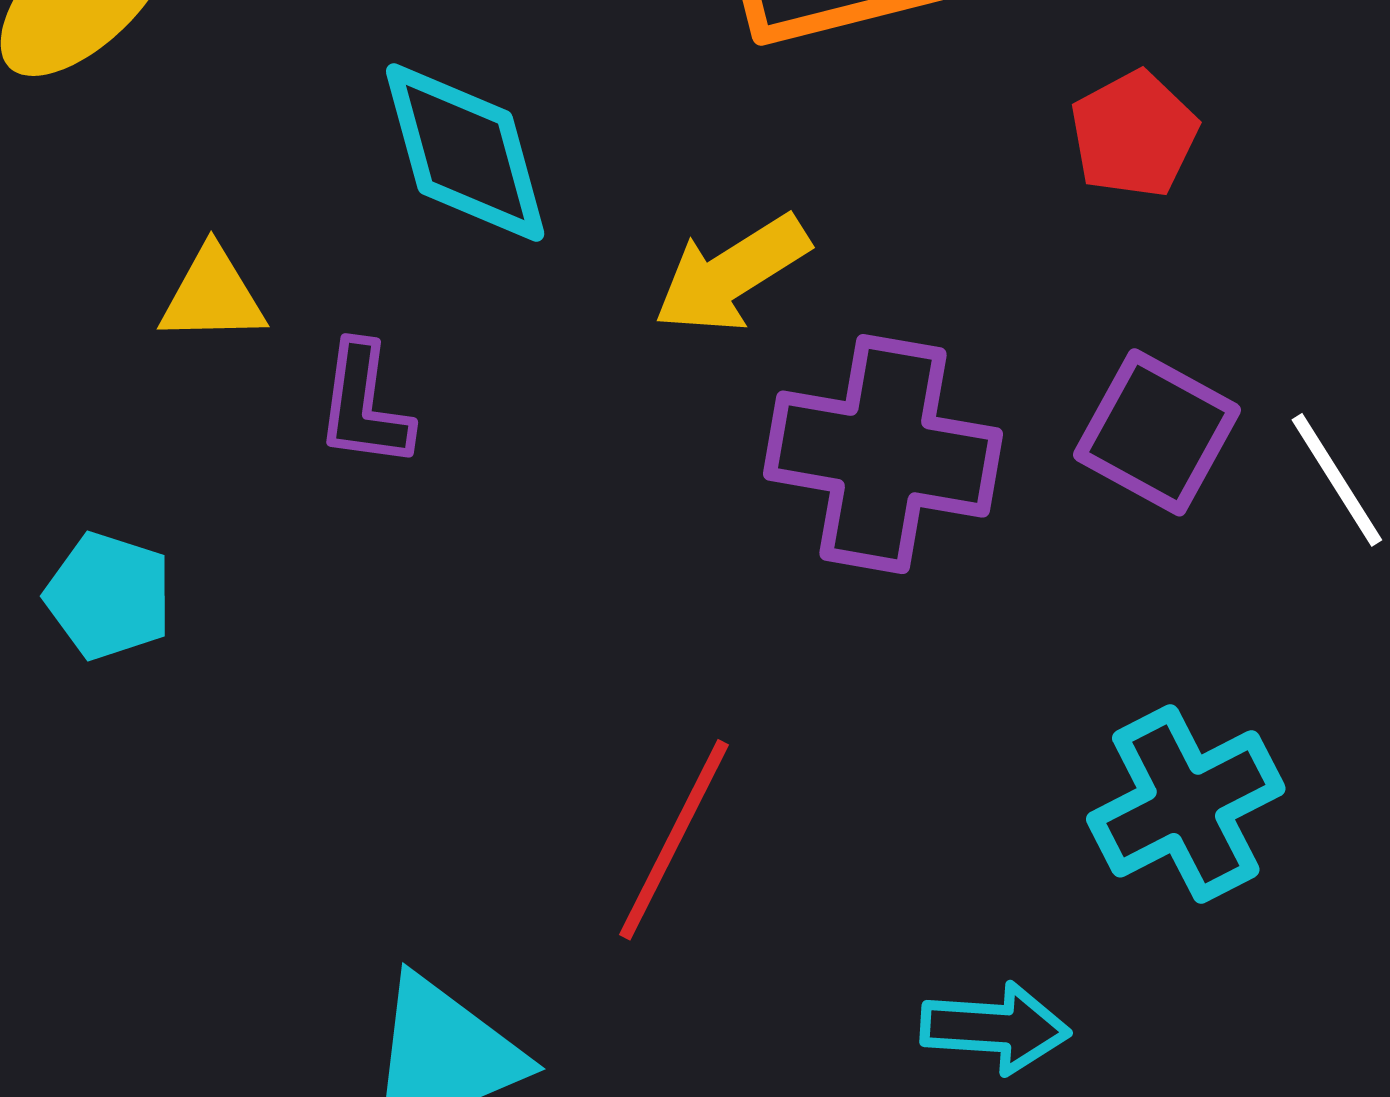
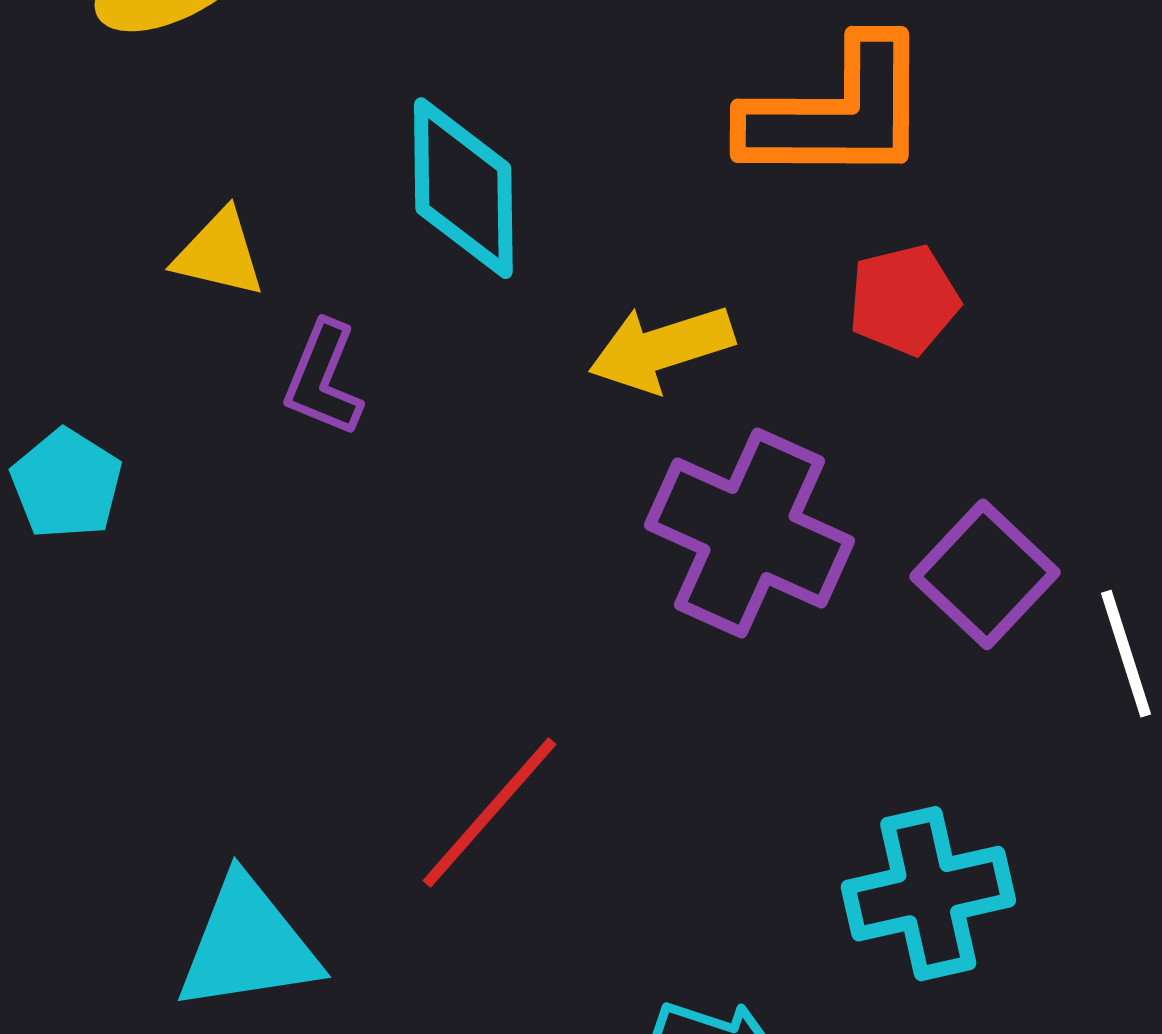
red pentagon: (1134, 134) -> (904, 300), moved

